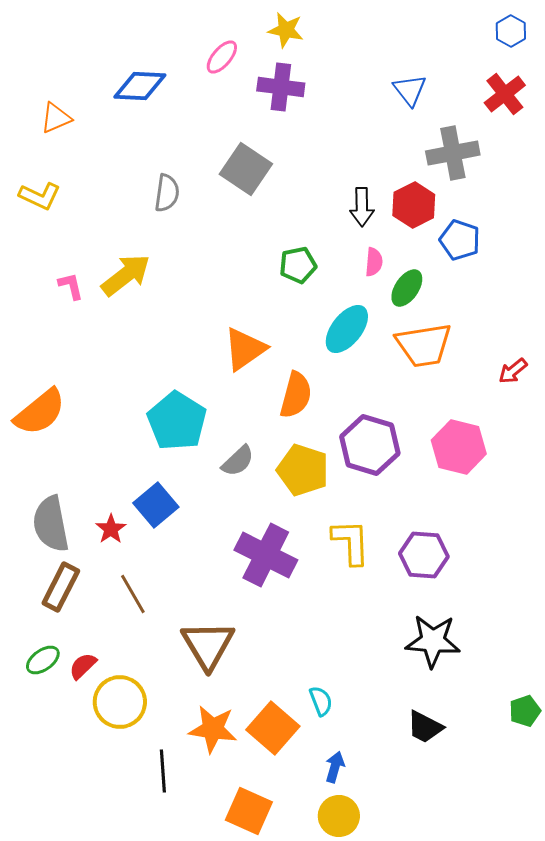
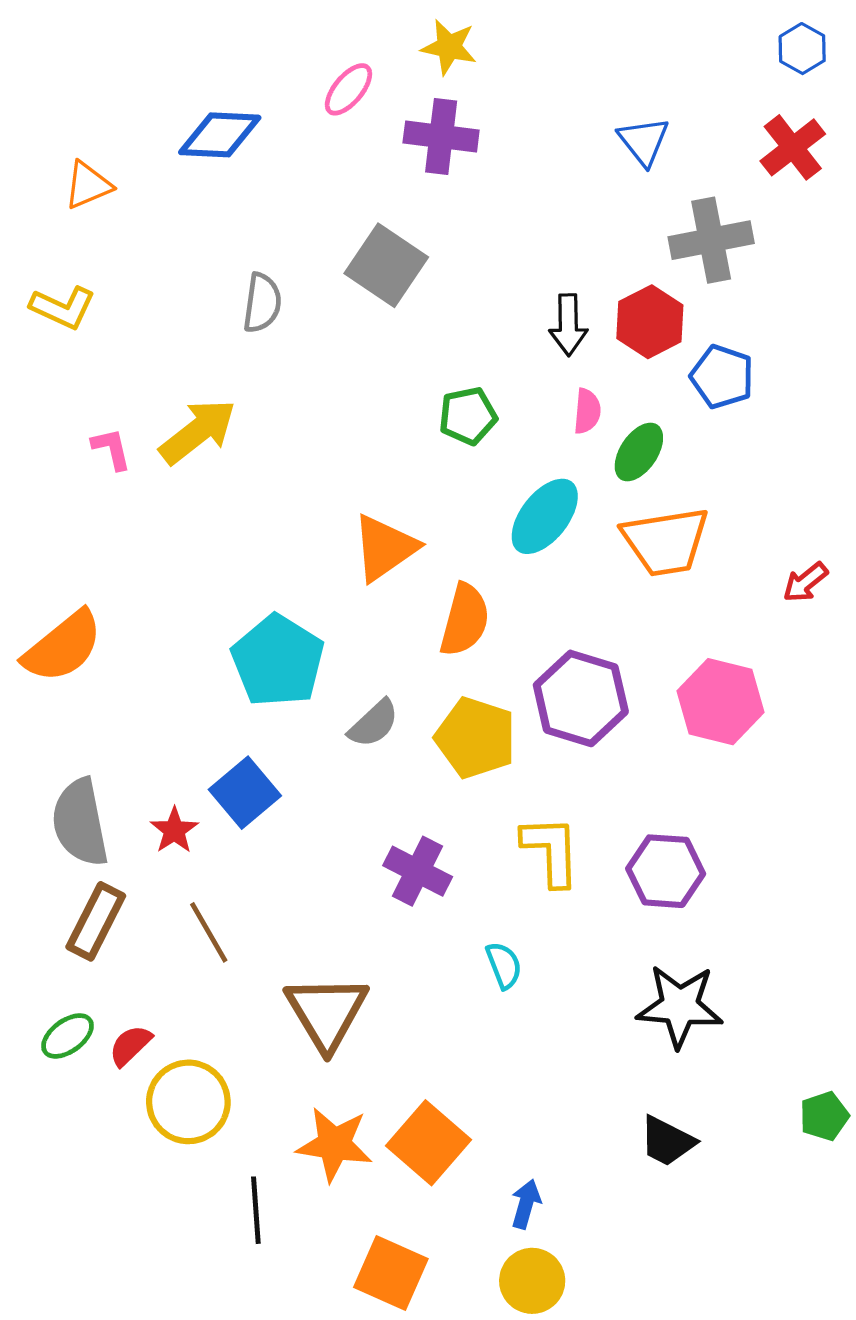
purple cross: (266, 555) -> (418, 871), size x0.7
cyan semicircle: (321, 701) -> (504, 965), moved

